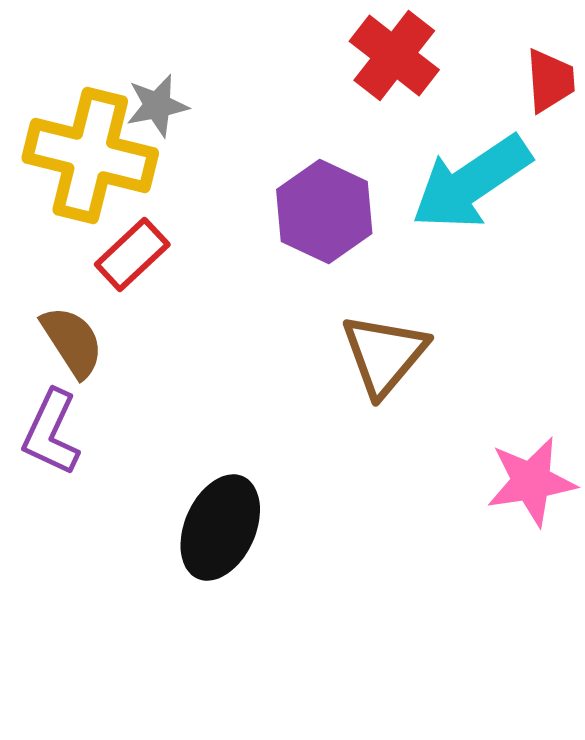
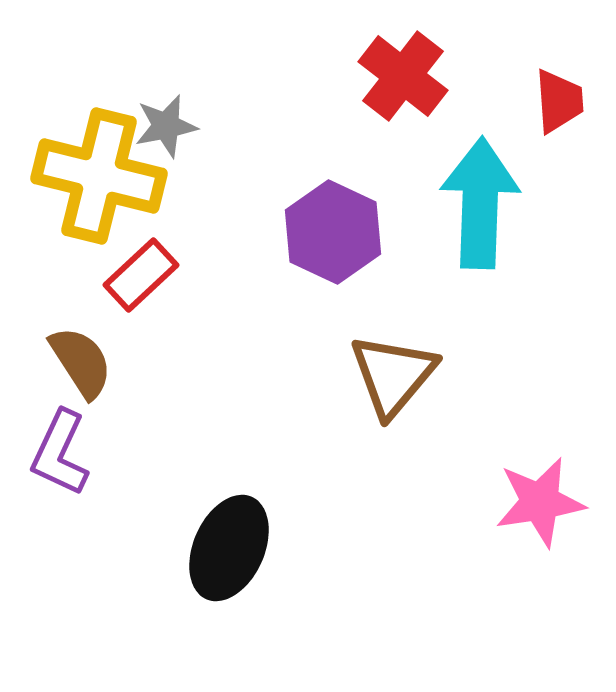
cyan arrow: (471, 182) -> (480, 203), turned 126

